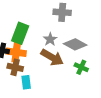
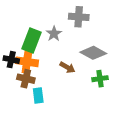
gray star: (50, 39) -> (54, 34), moved
brown arrow: (52, 57) -> (67, 67), size x0.6
green cross: (81, 67) -> (100, 79), turned -32

